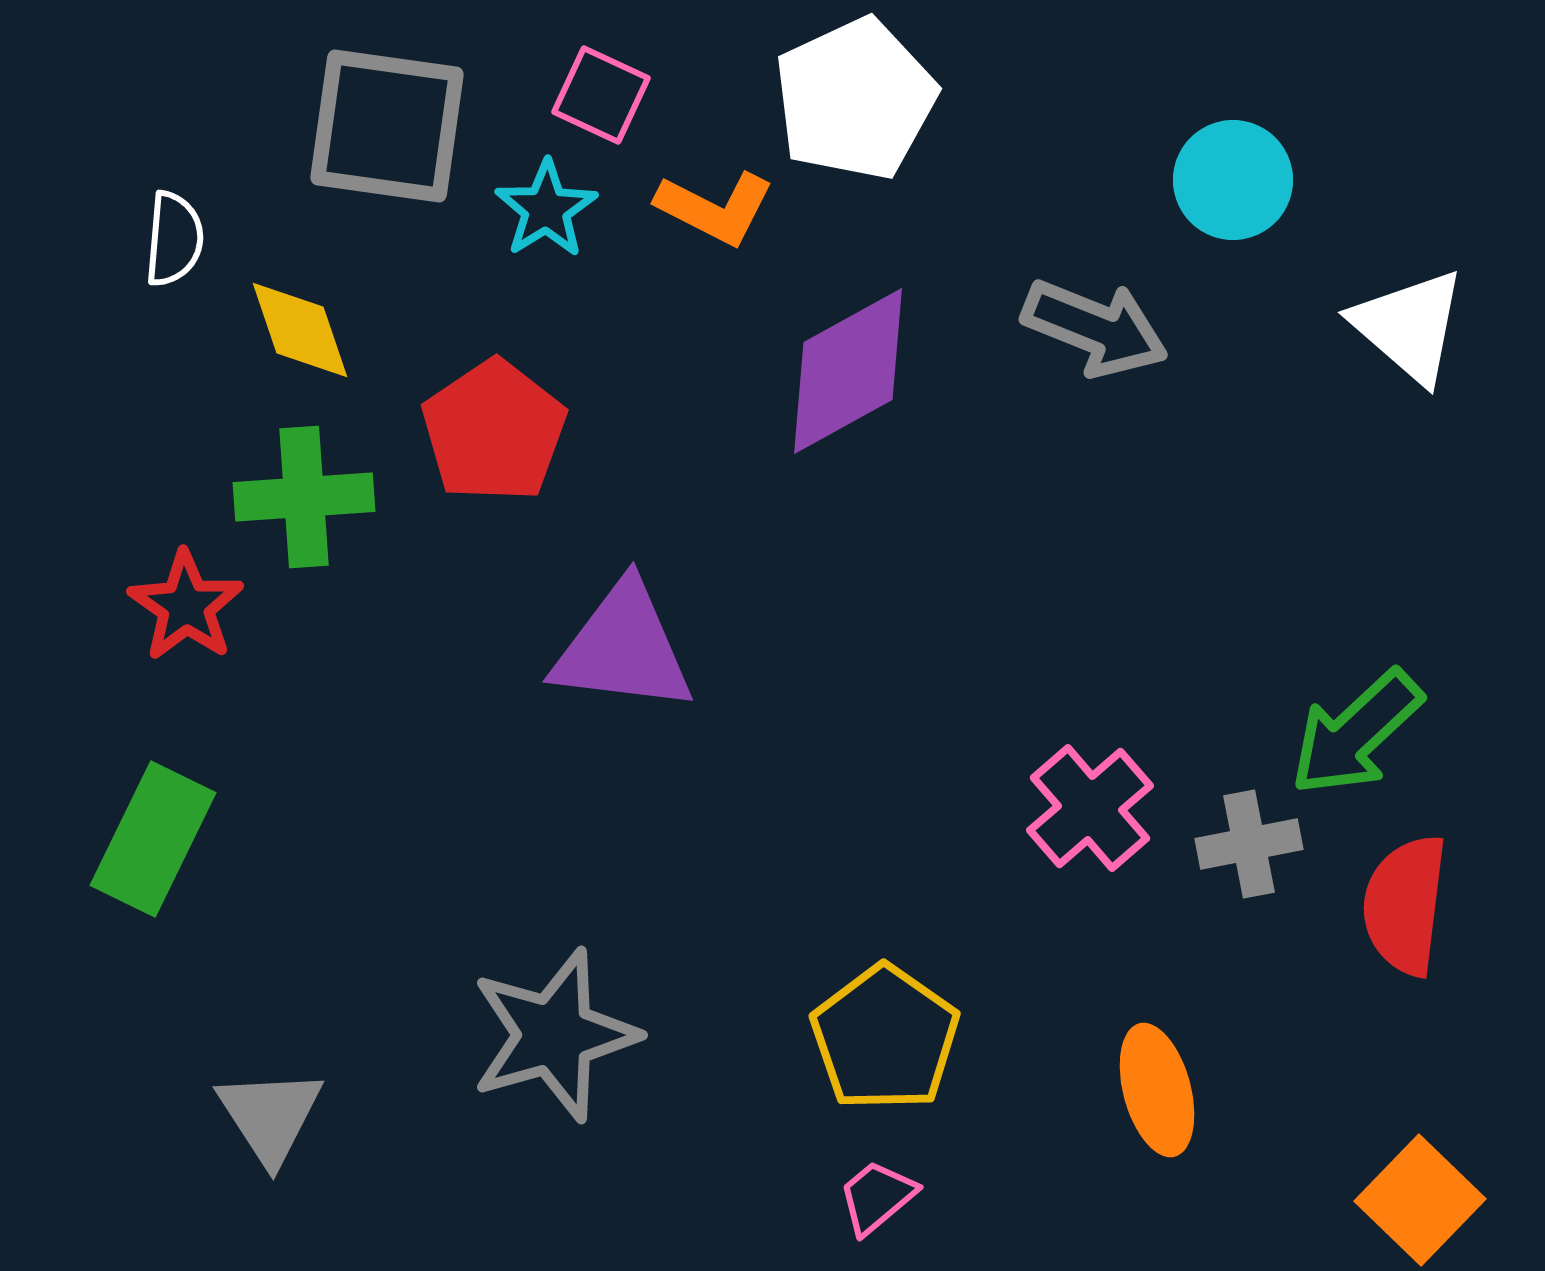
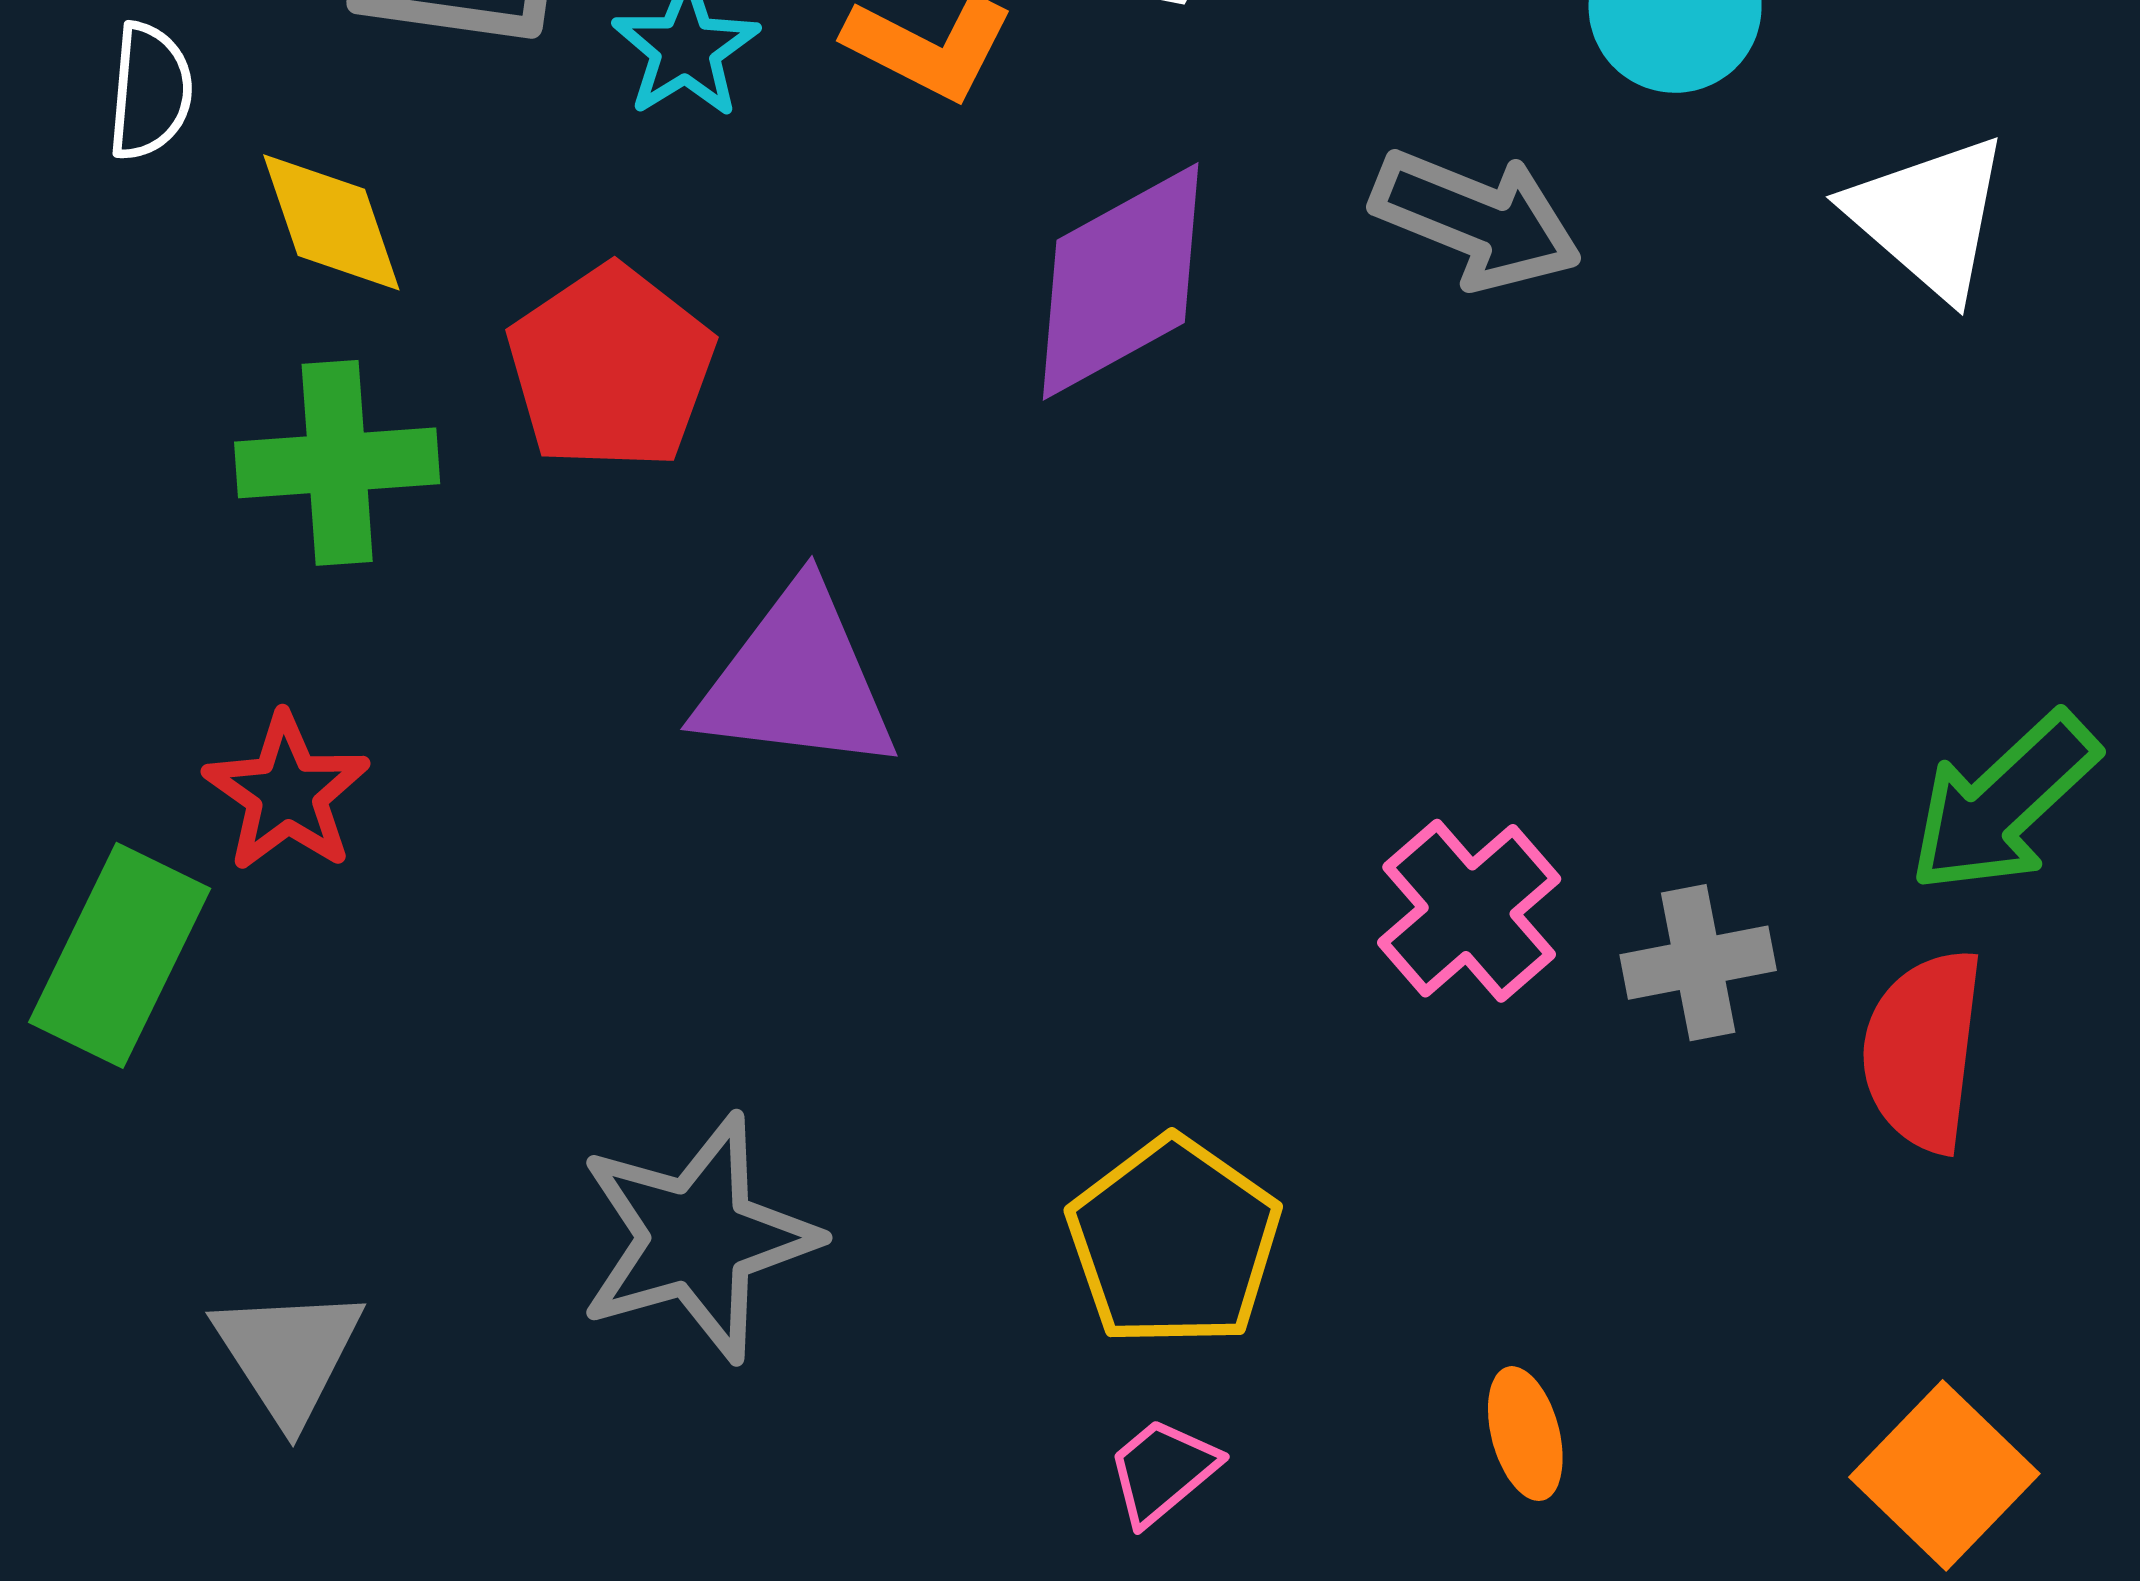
red star: (186, 606) -> (287, 793), moved
green arrow: (1356, 733) -> (2003, 803), moved
orange ellipse: (1157, 1090) -> (1525, 1434), moved, size x0.7

